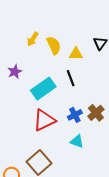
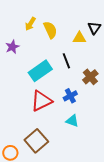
yellow triangle: (76, 54) -> (79, 38), moved
purple star: (15, 72) -> (12, 47), moved
brown cross: (96, 113) -> (90, 77), moved

